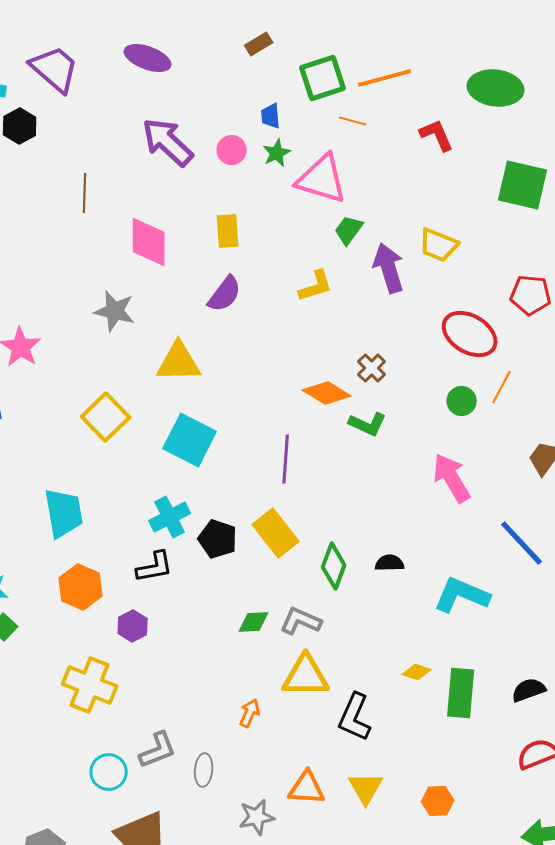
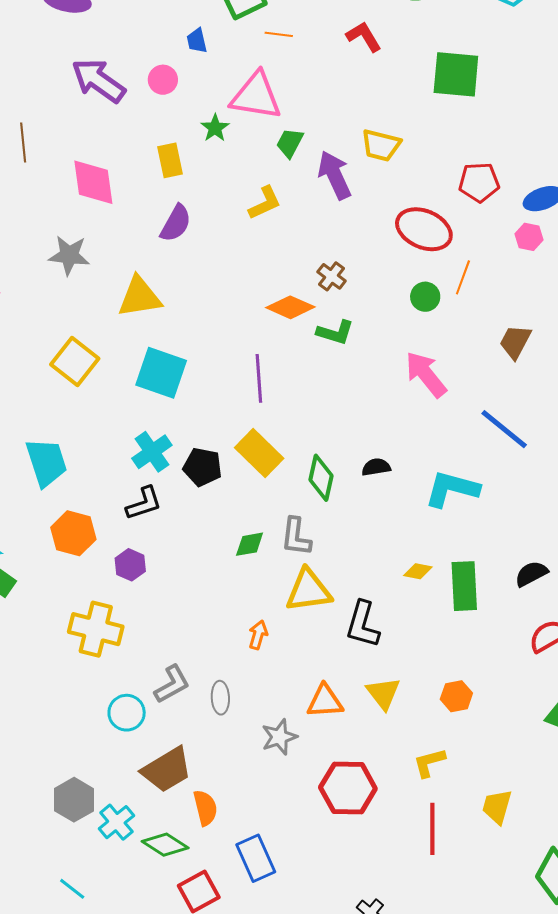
green star: (277, 153) -> (215, 128), moved
gray L-shape: (301, 621) -> (296, 537), turned -99

